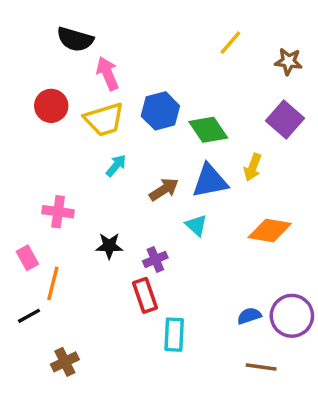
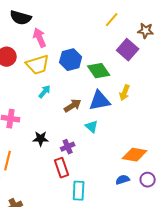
purple square: (285, 119) -> (128, 50), moved
orange diamond: (270, 230) -> (135, 155), moved
purple circle: (292, 316) -> (148, 180), size x0.6

